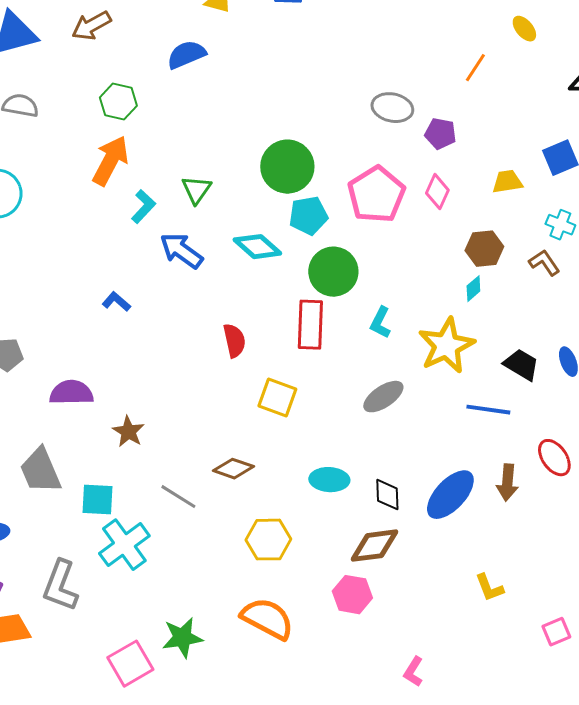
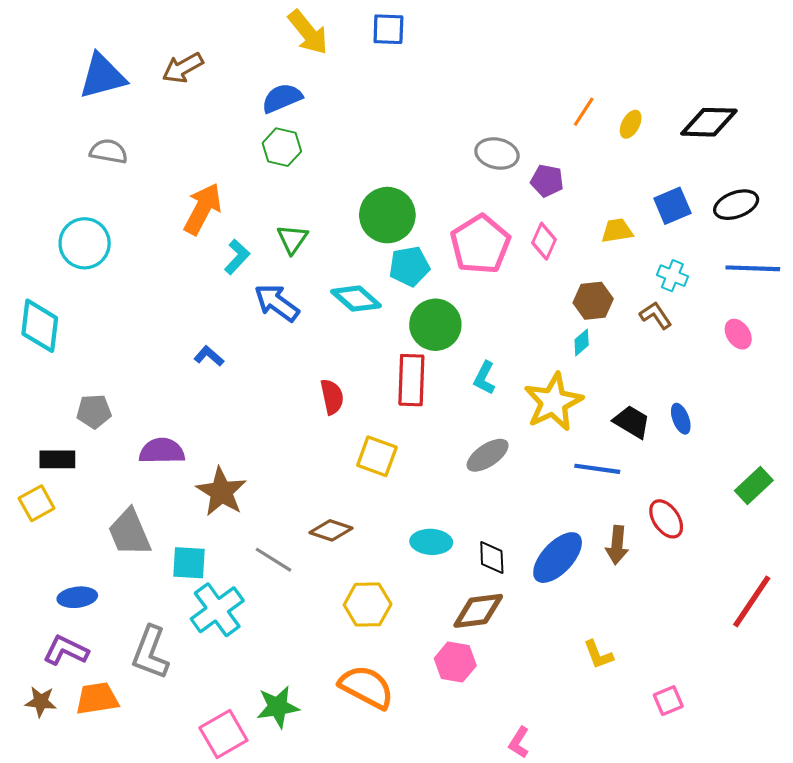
yellow ellipse: (524, 29) -> (631, 124), moved, turned 68
green hexagon: (118, 102) -> (282, 147), moved
brown star: (128, 432) -> (221, 492), size x1.5

